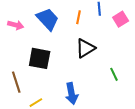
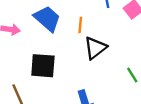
orange line: (78, 17) -> (80, 25), moved

